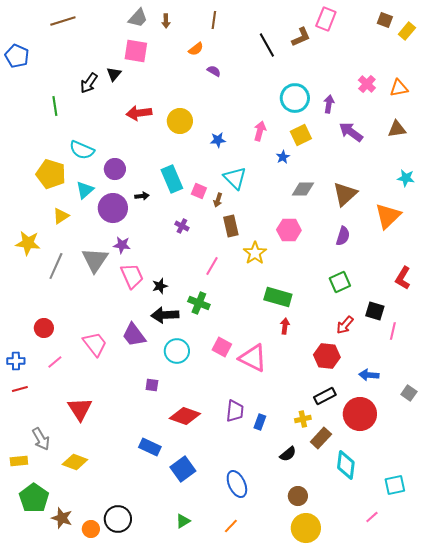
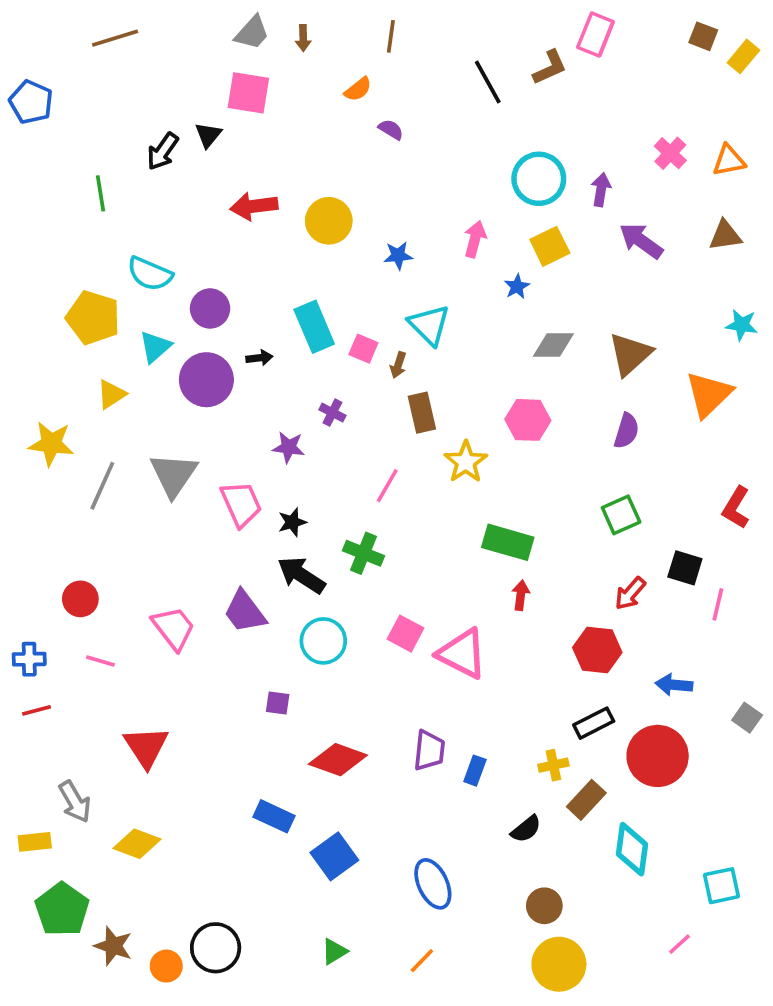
purple star: (122, 245) -> (289, 447), moved
black arrow: (165, 315) -> (301, 575), turned 36
pink line: (55, 362) -> (100, 661), turned 56

